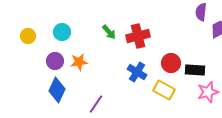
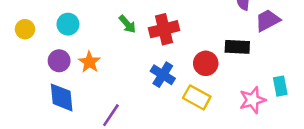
orange star: (79, 62) -> (89, 62), turned -30
black rectangle: (195, 70) -> (237, 47), moved
blue diamond: (57, 90) -> (62, 97), turned -30

